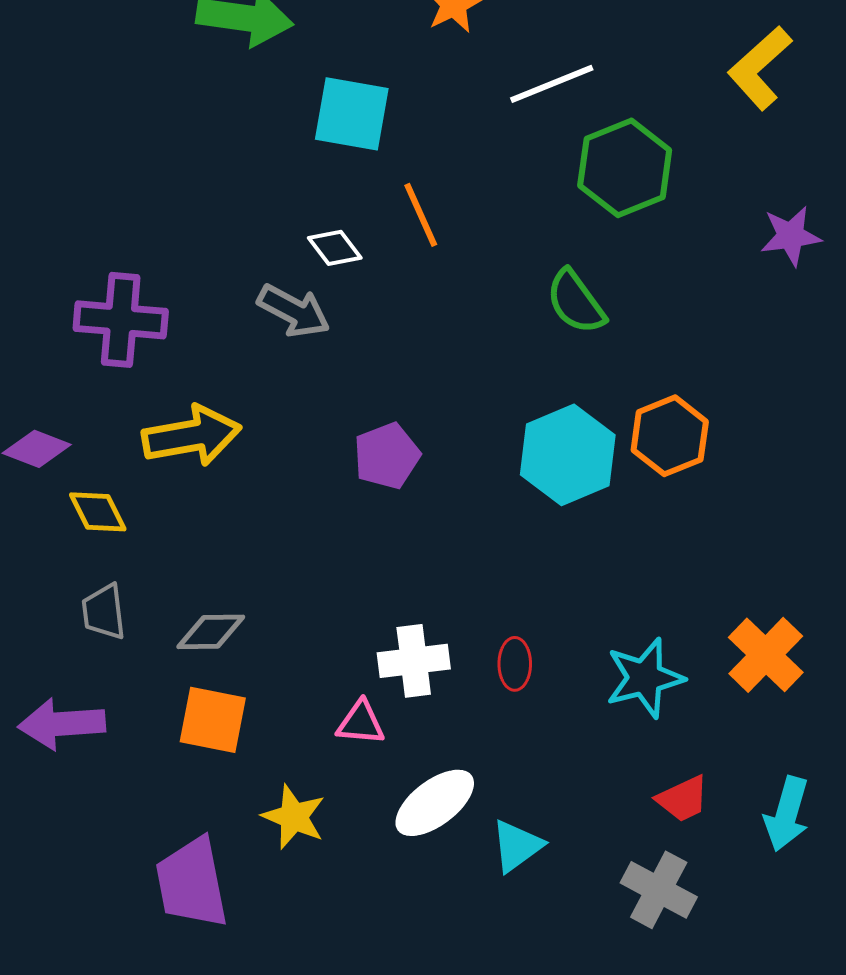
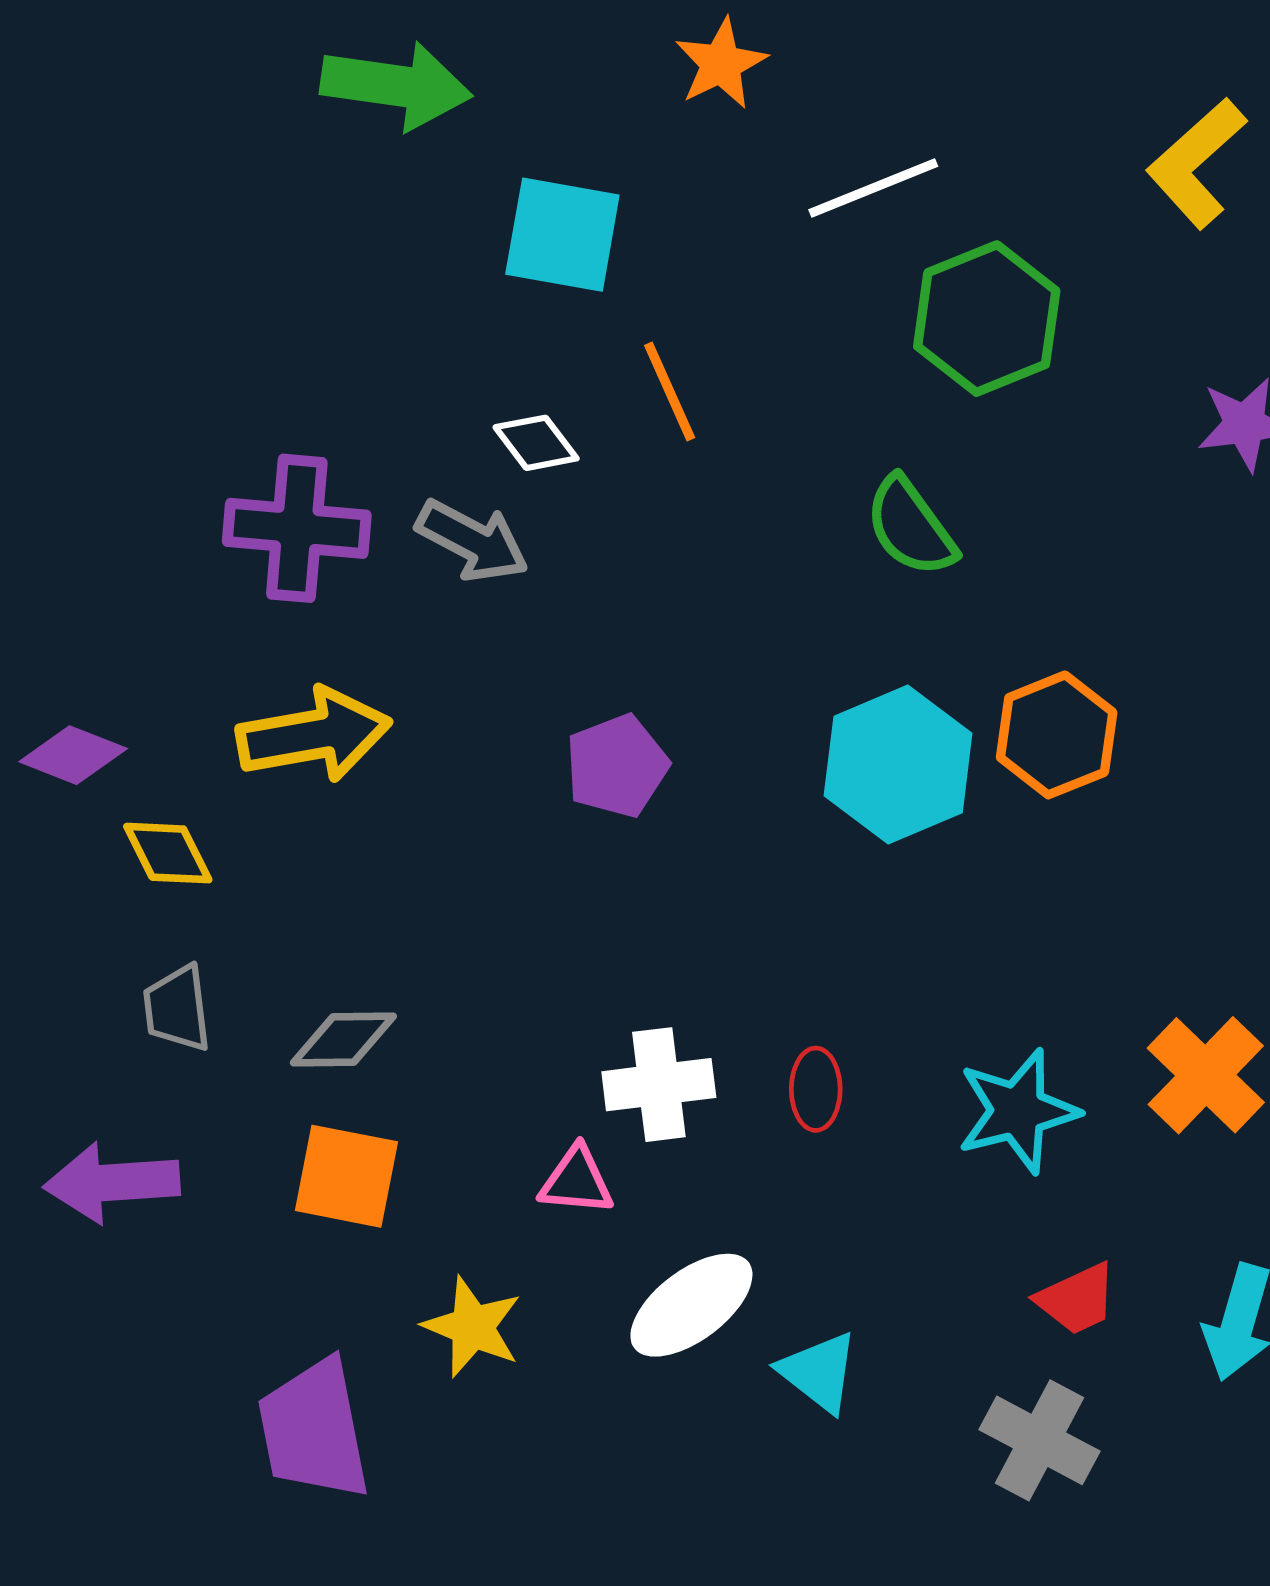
purple cross: (121, 320) -> (297, 528), moved
cyan triangle: (517, 846) -> (819, 1372), turned -46

